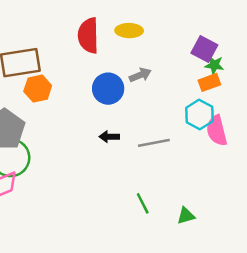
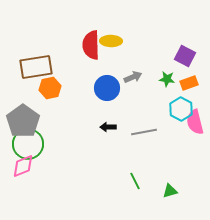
yellow ellipse: (129, 31) -> (111, 41), moved
green star: (214, 65) -> (167, 79), moved

